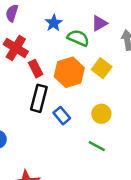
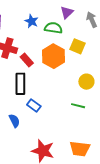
black rectangle: (39, 98) -> (20, 84), moved
blue rectangle: (62, 116) -> (34, 105), moved
green line: (97, 146) -> (78, 106), moved

